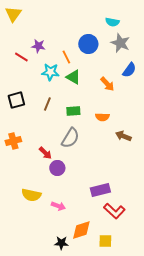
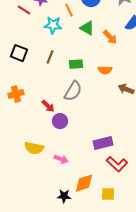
green triangle: (73, 77) -> (87, 28), moved
black square: (16, 100) -> (19, 53), turned 36

